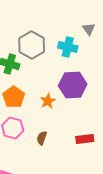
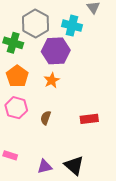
purple hexagon: (73, 85) -> (56, 51), moved

